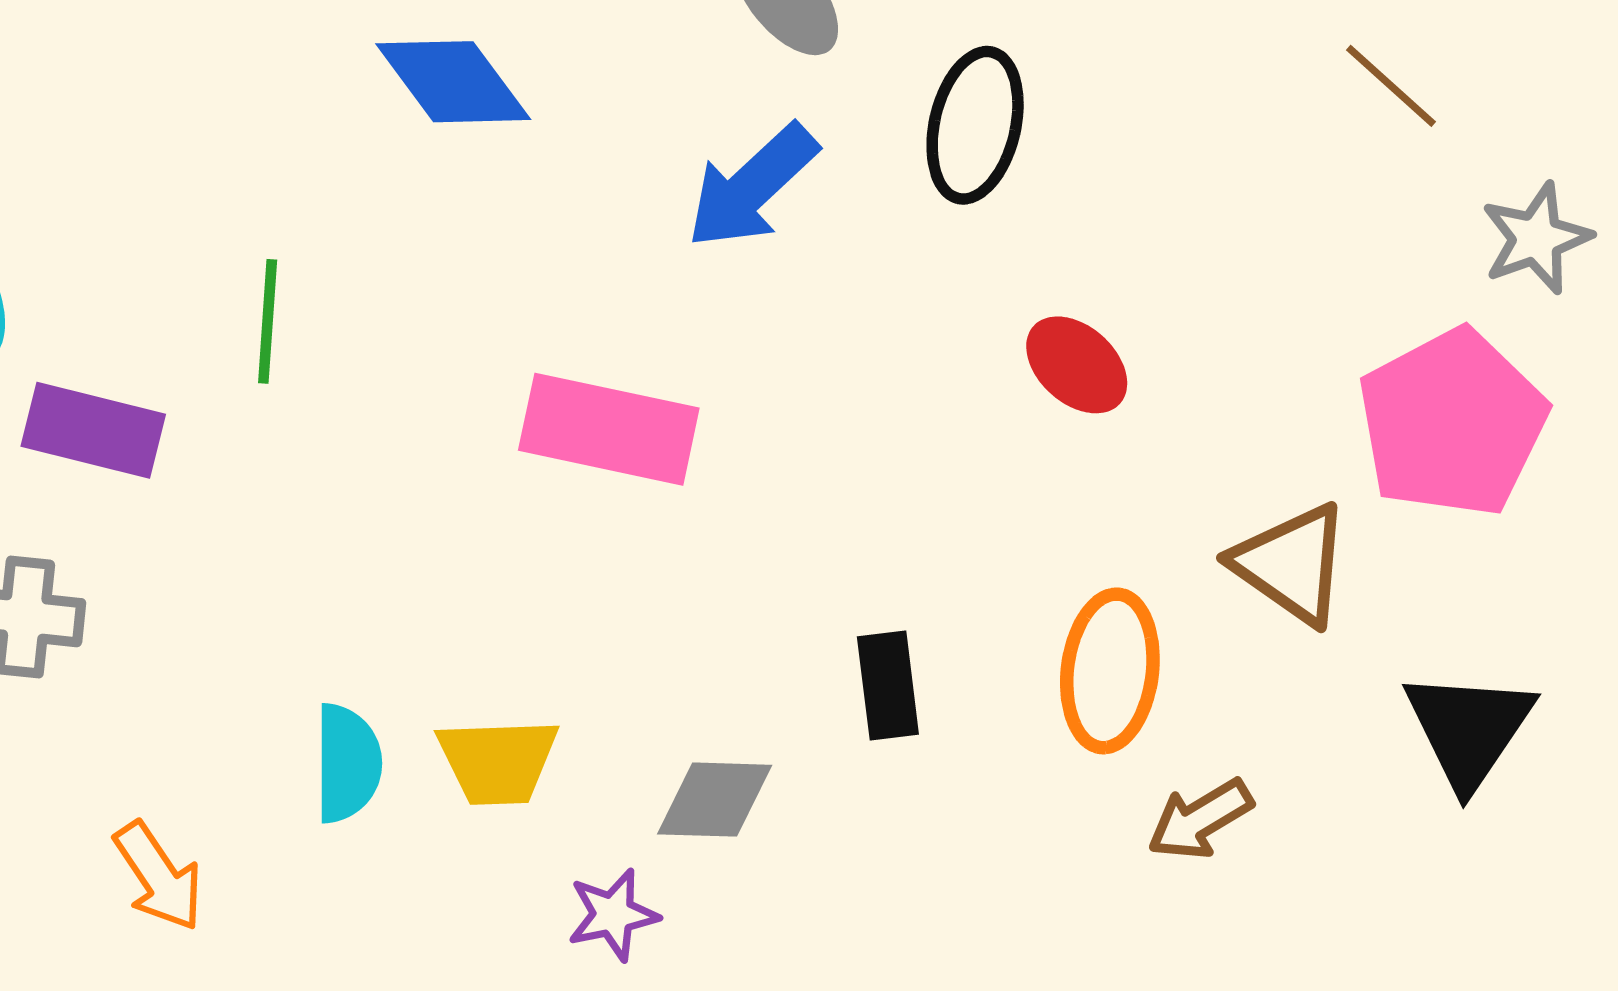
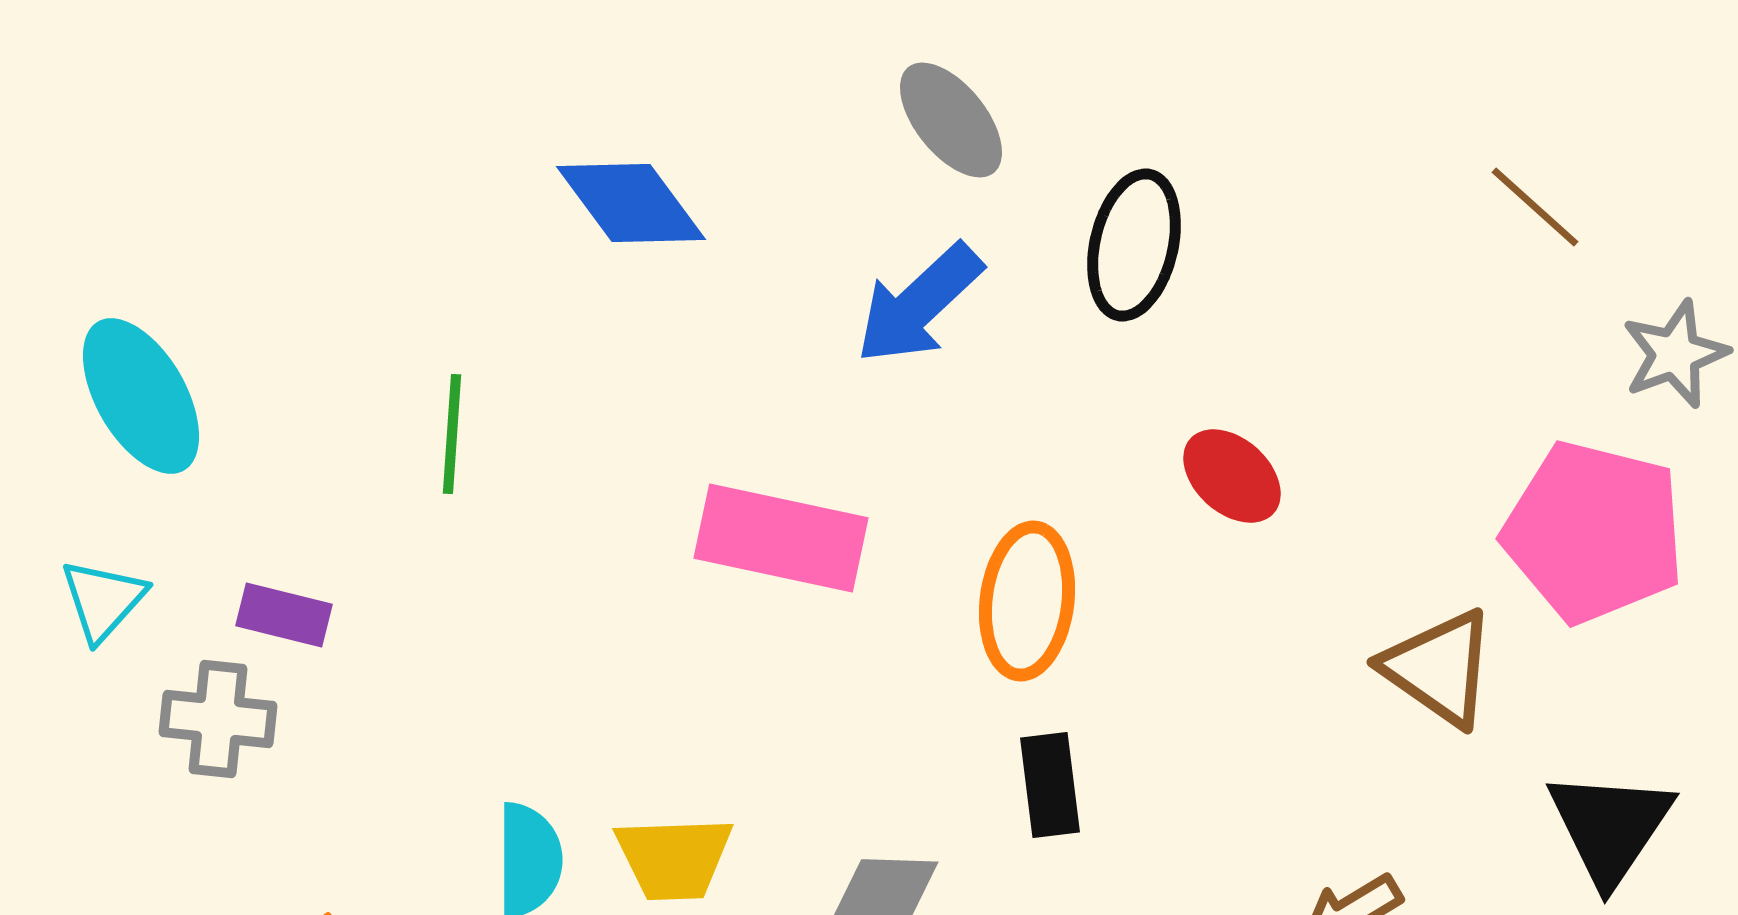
pink pentagon: (1452, 423) -> (1594, 532), turned -30
purple rectangle: (93, 430) -> (284, 615), moved, size x0.7
orange ellipse: (1110, 671) -> (1027, 601), moved

